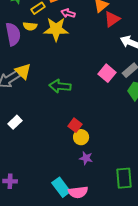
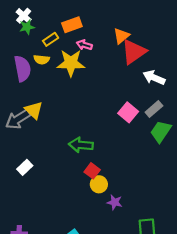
red triangle: (112, 19) -> (134, 52), size x1.4
green arrow: (60, 86) -> (81, 145), moved
purple star: (86, 158) -> (115, 202), moved

